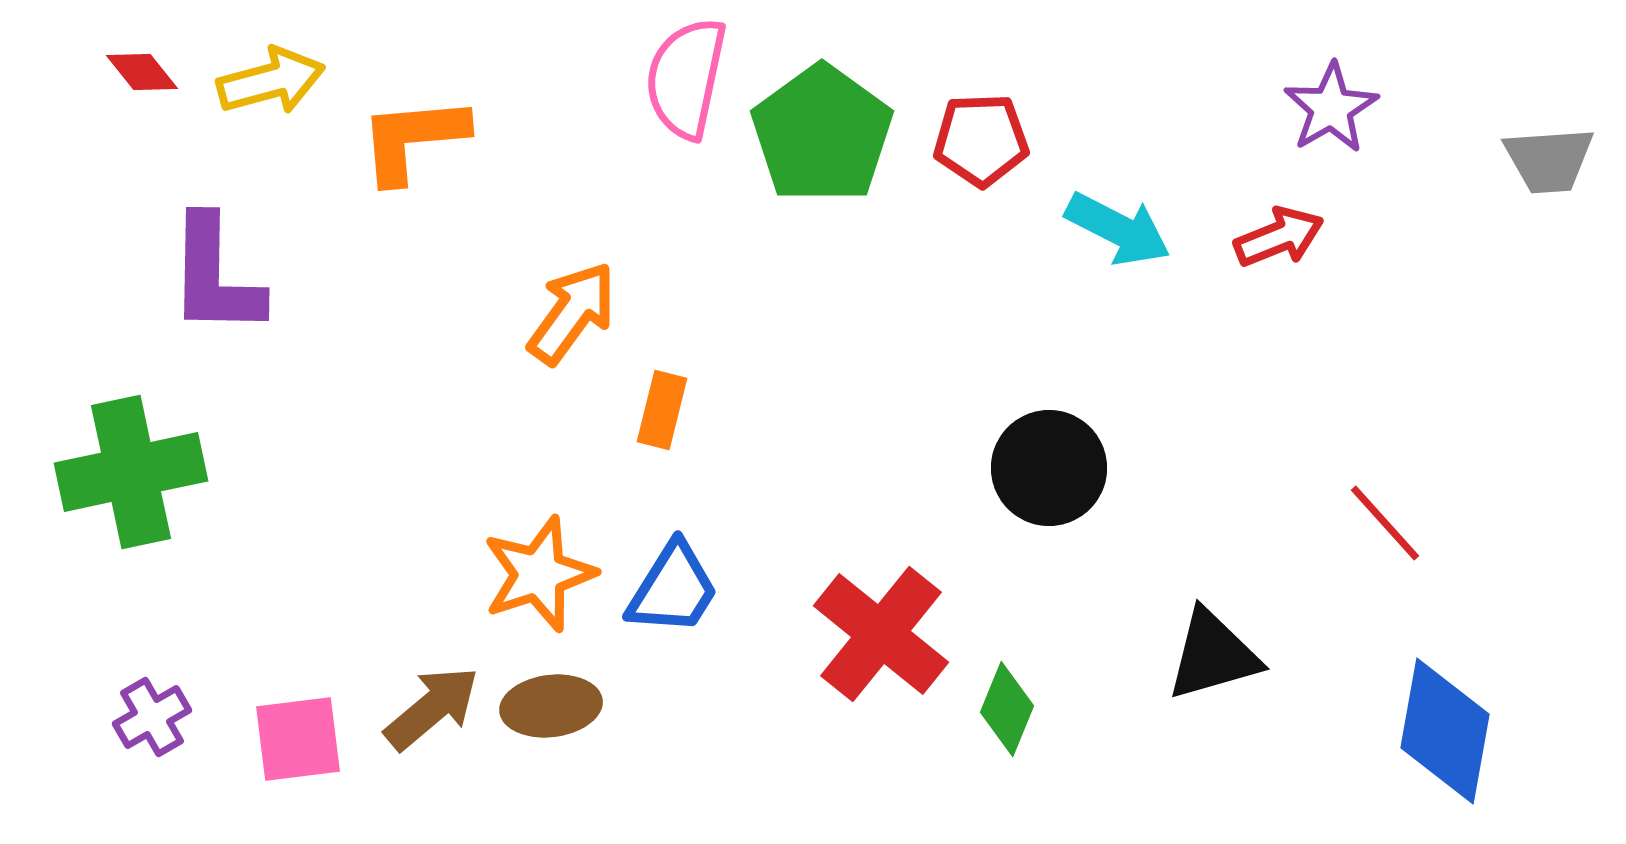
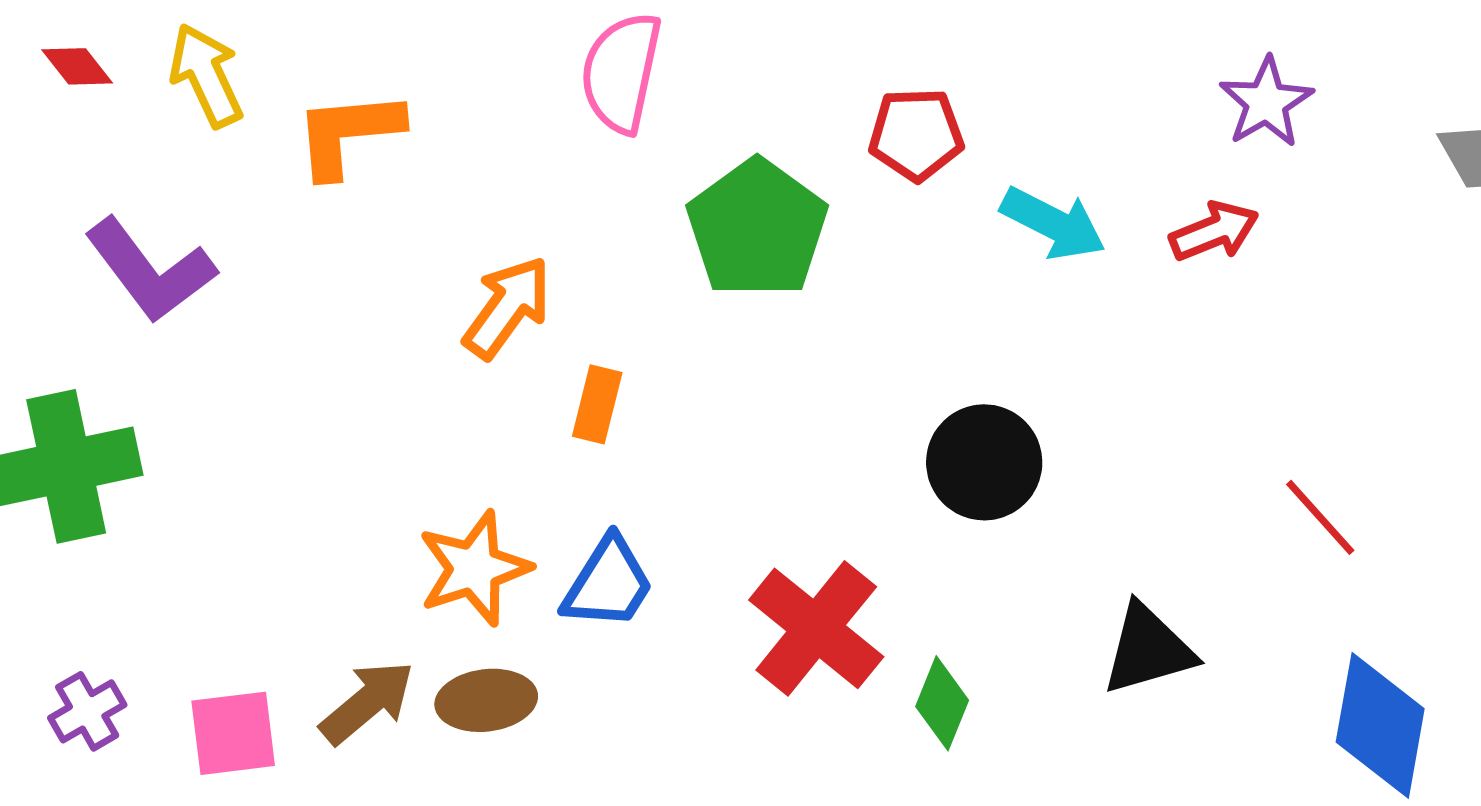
yellow arrow: (271, 81) -> (206, 75), turned -100
green pentagon: (822, 134) -> (757, 228), moved
purple L-shape: (215, 276) -> (150, 270), turned -38

